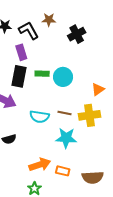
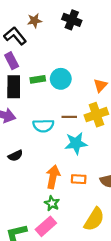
black cross: (77, 34) -> (72, 20), moved, turned -30
orange arrow: (40, 165) -> (53, 177), turned -50

